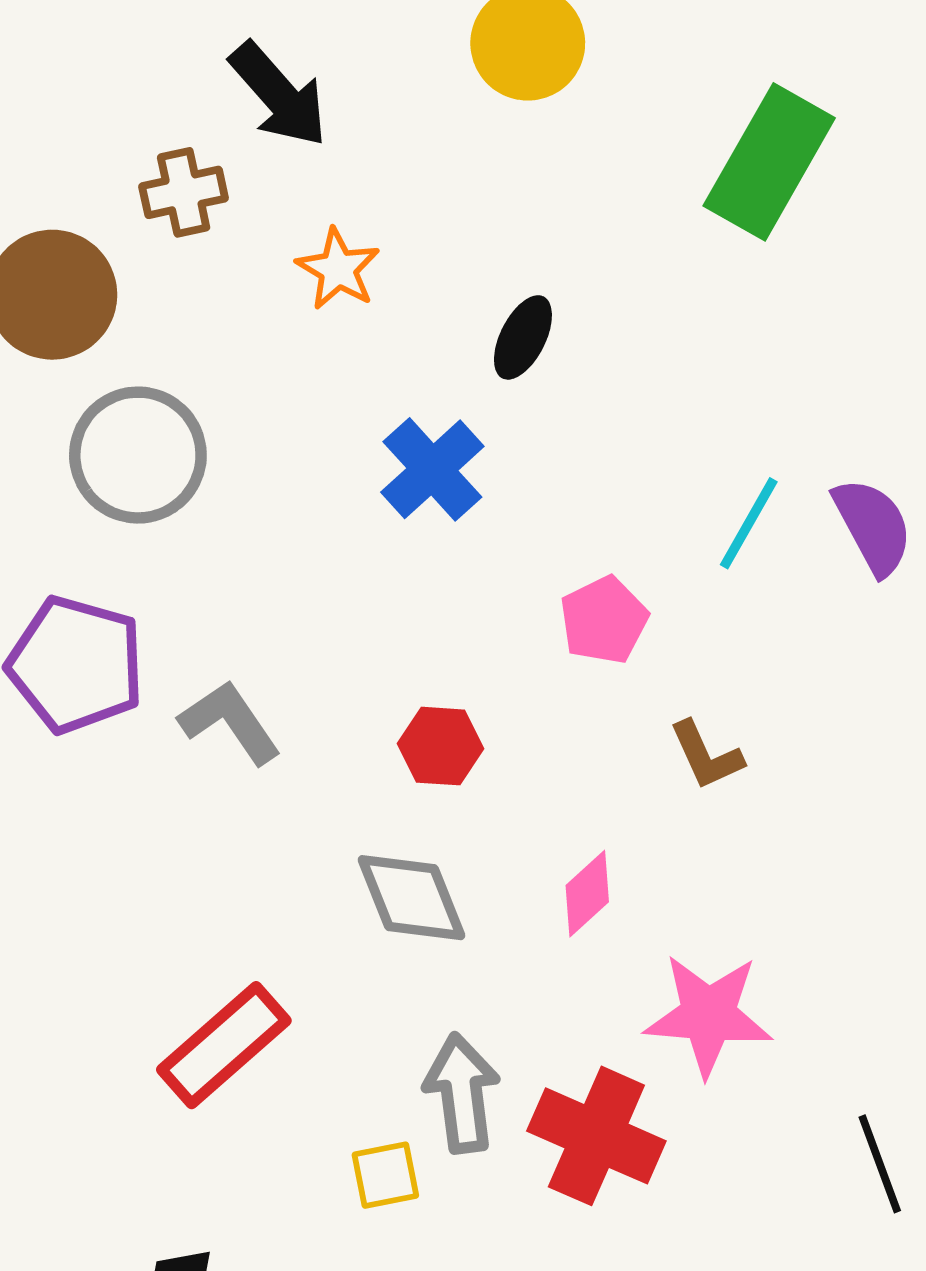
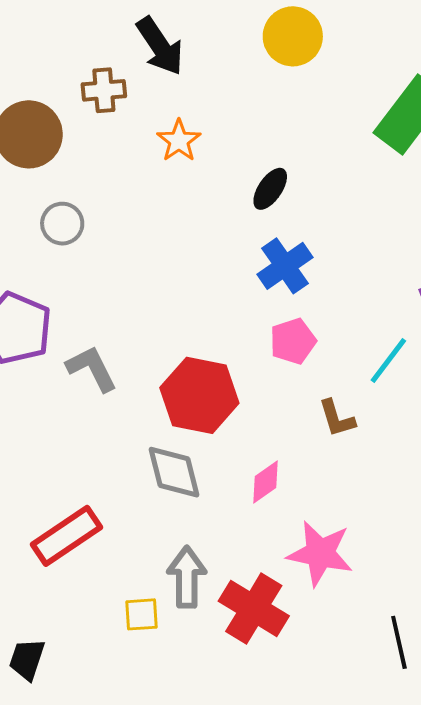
gray circle: (138, 455) -> (62, 224), size x0.6
blue cross: (432, 469) -> (285, 266), moved
cyan line: (749, 523) -> (388, 361), moved
red hexagon: (441, 746) -> (199, 395), size x1.8

